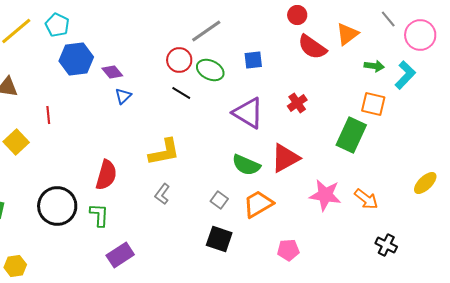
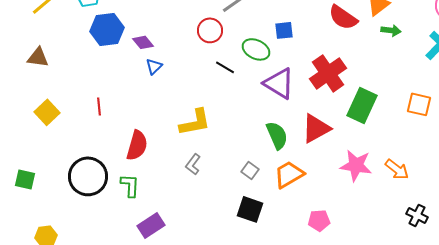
green arrow: (374, 66) -> (391, 30), moved
green ellipse: (210, 70) -> (256, 49), moved
black line: (181, 93) -> (225, 67), moved
red cross: (297, 103) -> (328, 73), size x1.8
orange square: (373, 104) -> (419, 104), moved
red line: (48, 115) -> (99, 106), moved
green rectangle: (351, 135) -> (362, 105), moved
green semicircle: (246, 165) -> (277, 135), turned -136

